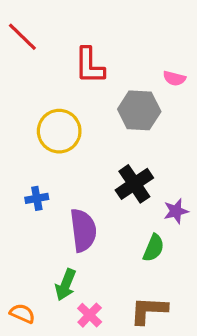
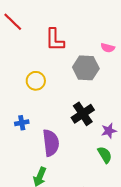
yellow circle: (59, 131) -> (36, 81), size x0.7
green semicircle: (154, 248) -> (105, 155), moved, turned -54

